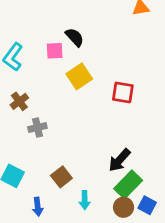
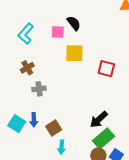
yellow square: (79, 76) -> (74, 53), turned 30
cyan arrow: (85, 200) -> (61, 147), moved
blue arrow: (38, 207) -> (34, 120), moved

